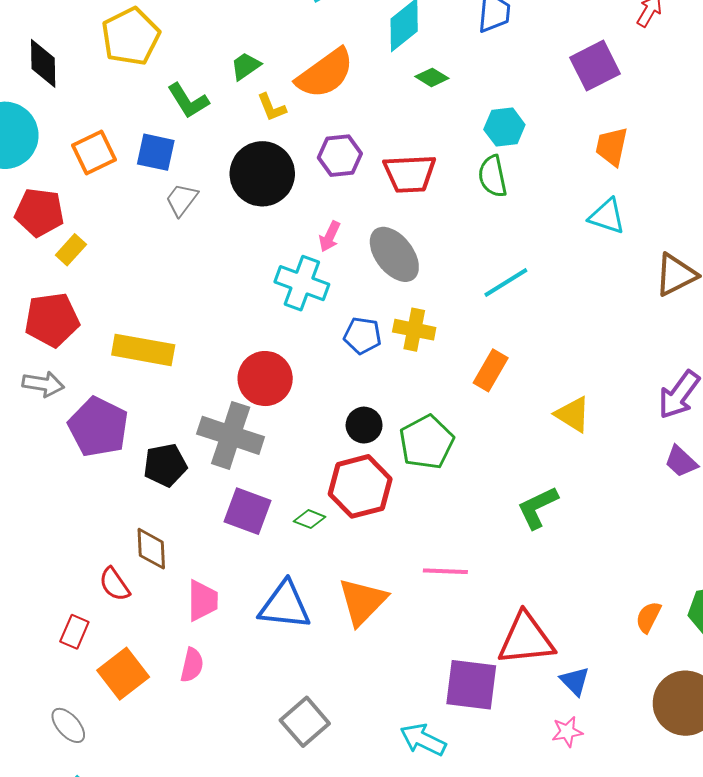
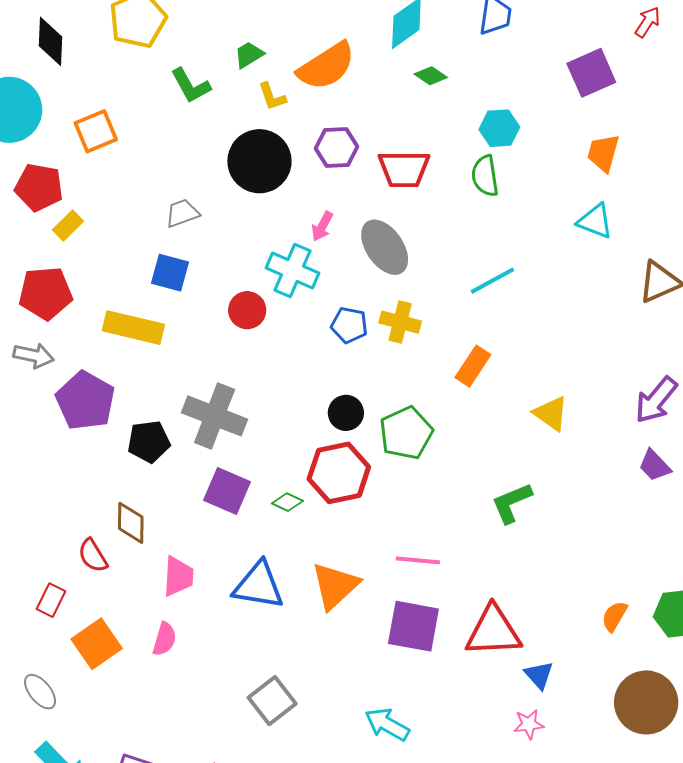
blue square: (156, 152) -> (170, 273), moved
gray trapezoid: (182, 200) -> (182, 213), moved, turned 30
red circle: (265, 379) -> (247, 310), moved, size x0.7
purple square: (471, 685) -> (413, 626), moved

